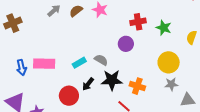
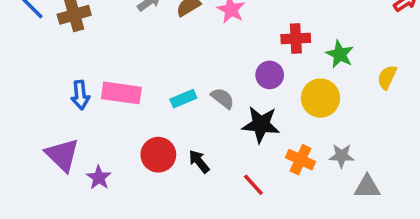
yellow circle: (169, 62) -> (320, 98), moved
black star: (112, 80) -> (261, 124), moved
black arrow: (88, 84) -> (199, 161), moved, turned 96
orange cross: (137, 86) -> (300, 160), moved

